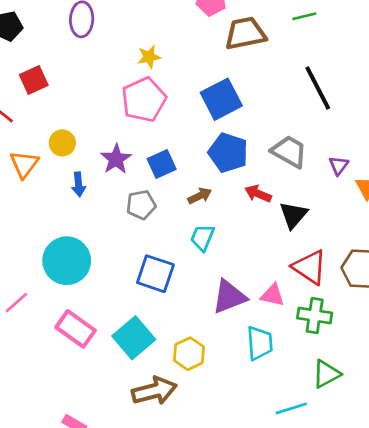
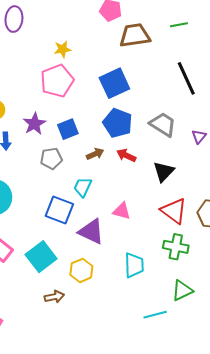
red arrow: (258, 194) -> (126, 155), moved
cyan trapezoid: (202, 238) -> (83, 187), moved
pink triangle: (273, 295) -> (122, 211), moved
purple triangle: (229, 297) -> (91, 232), moved, turned 44
brown arrow: (154, 391) -> (54, 297), size x0.6

